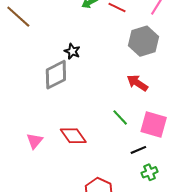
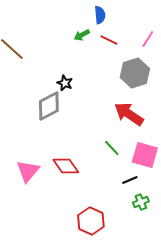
red arrow: (137, 83) -> (129, 114), size x1.4
pink triangle: (35, 141) -> (28, 171), size x1.4

